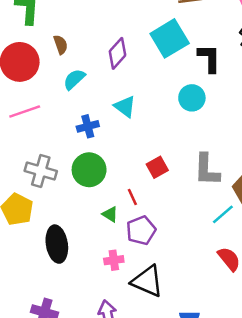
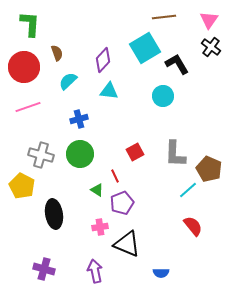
black L-shape: (209, 58) -> (177, 64), turned -30
cyan triangle: (125, 107) -> (109, 91), moved, turned -30

